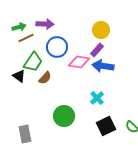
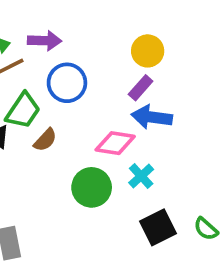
pink diamond: (79, 62) -> (115, 143), moved
green circle: (64, 116) -> (92, 187), moved

